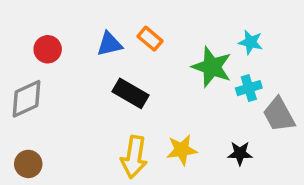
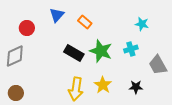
blue triangle: (109, 44) -> (57, 15), moved, turned -35
green star: (212, 67) -> (101, 51), moved
cyan cross: (249, 88) -> (131, 49), moved
yellow star: (182, 150) -> (103, 85), turned -30

